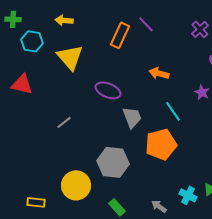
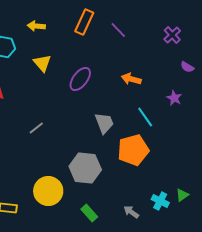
orange rectangle: (120, 35) -> (84, 22), moved
yellow triangle: (70, 57) -> (42, 63), size x0.7
purple ellipse: (108, 90) -> (80, 79), moved, turned -75

